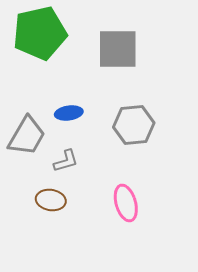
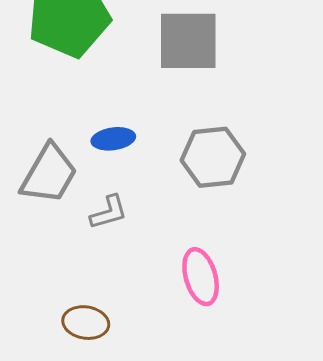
brown ellipse: (51, 200) -> (86, 323), moved

